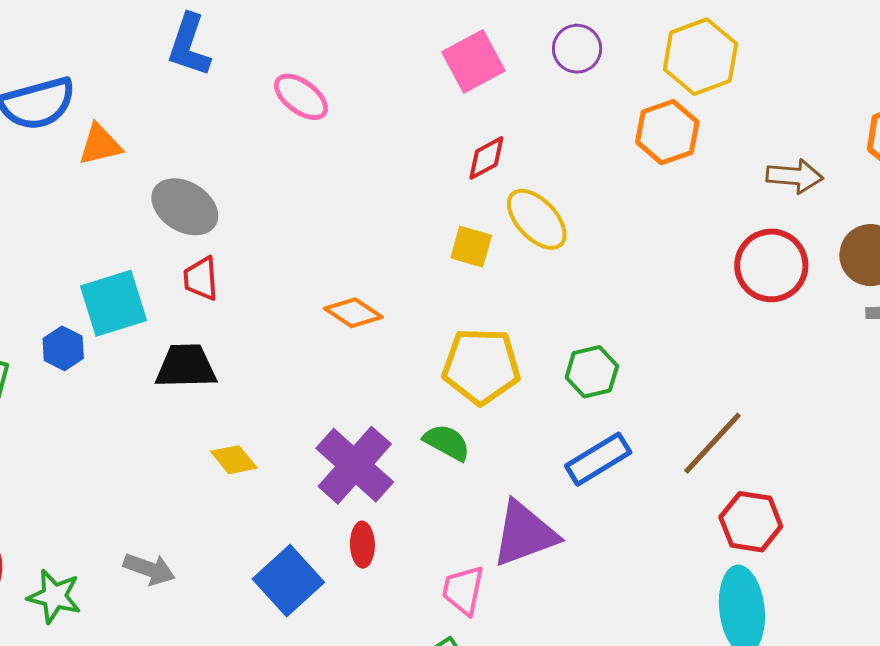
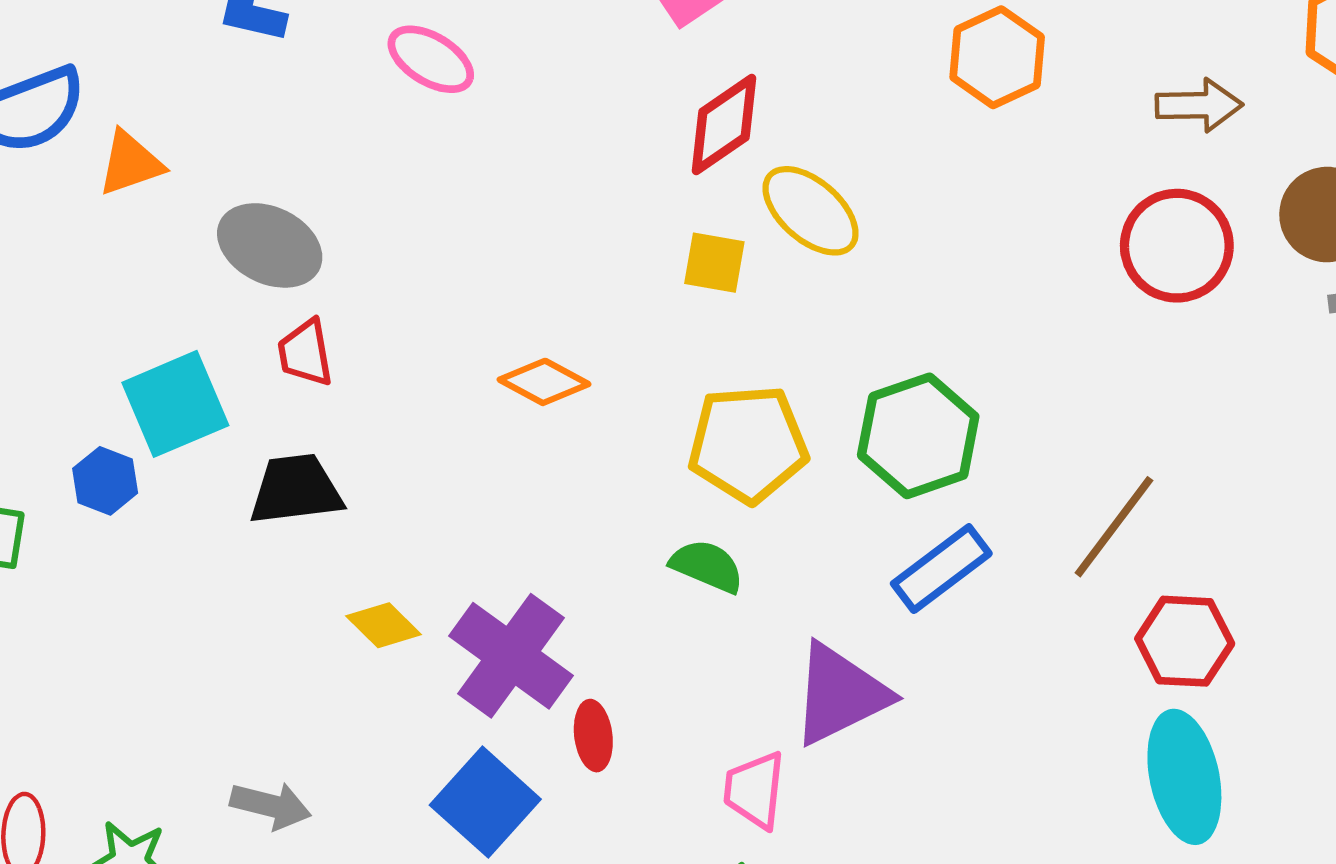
red diamond: (486, 158) -> (724, 125), size x1.4
green hexagon: (592, 372) -> (918, 436), size x1.5
purple cross: (355, 465) -> (511, 656), moved

